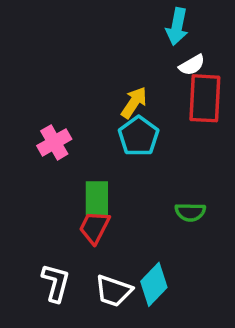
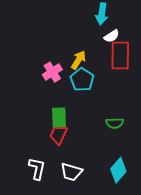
pink cross: (54, 142) -> (52, 72), moved
cyan diamond: (154, 284) -> (118, 170), moved

